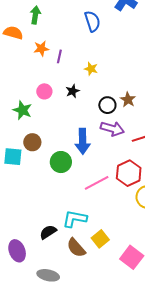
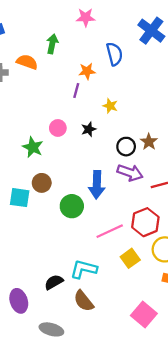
orange star: (41, 49) -> (87, 71), moved
yellow square: (100, 239) -> (130, 258), moved

